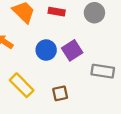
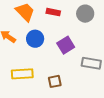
blue circle: (46, 50) -> (35, 39), moved
yellow rectangle: (22, 85) -> (22, 74), turned -50

